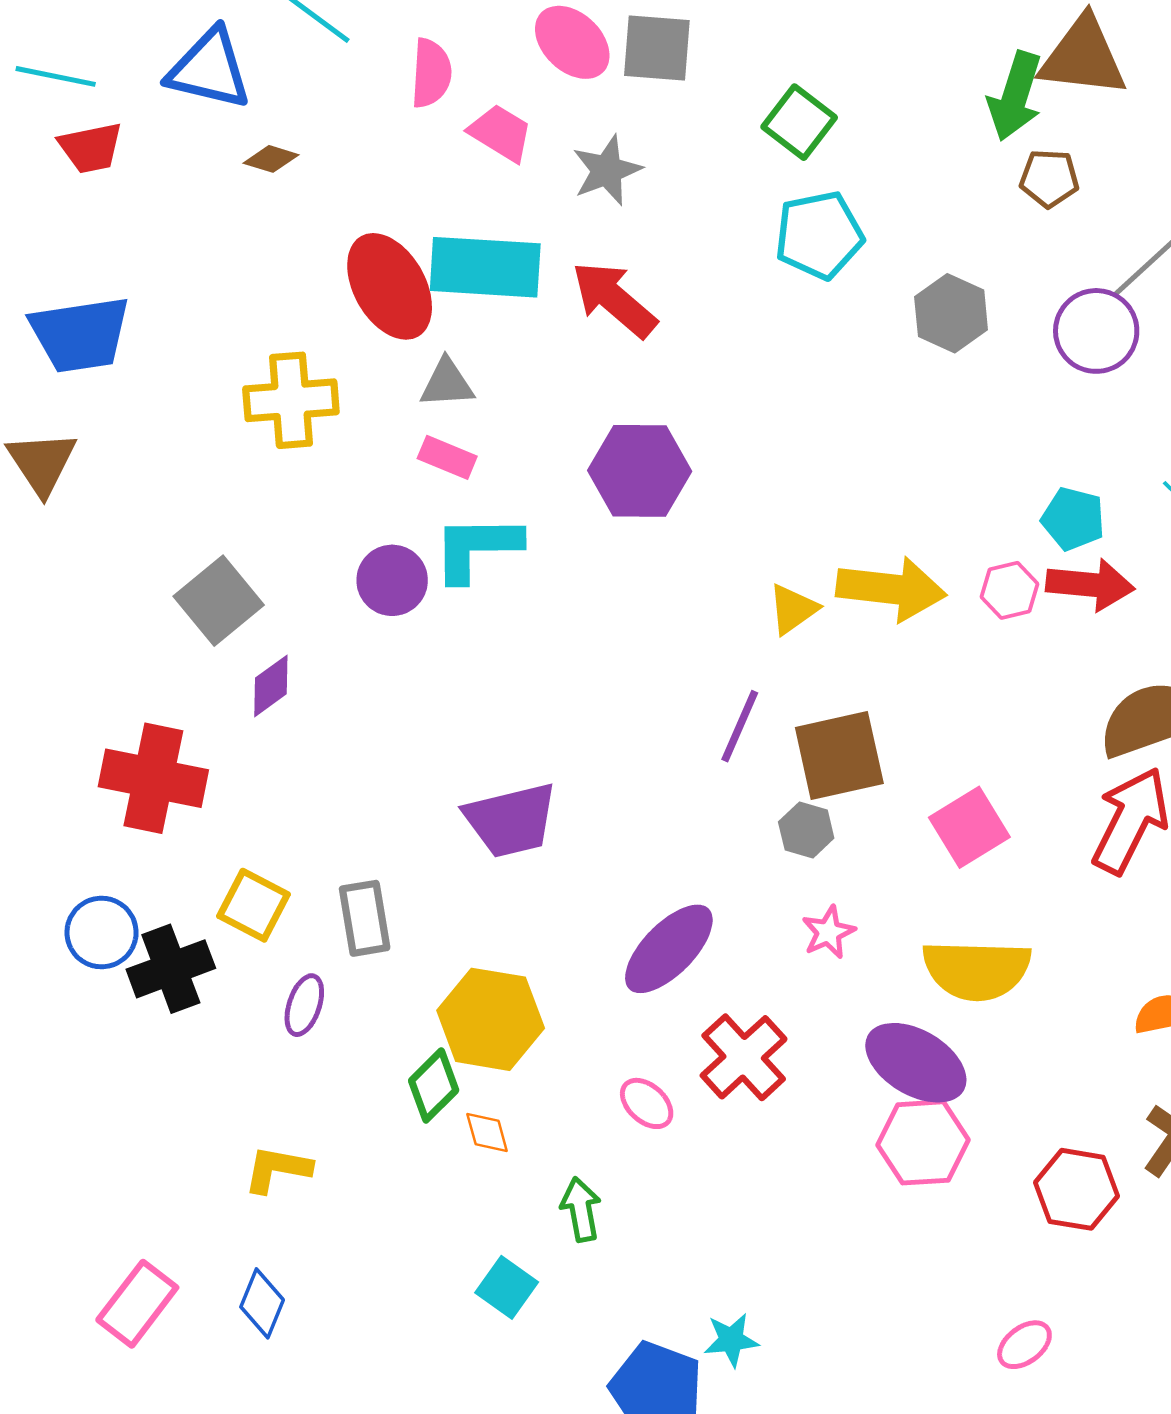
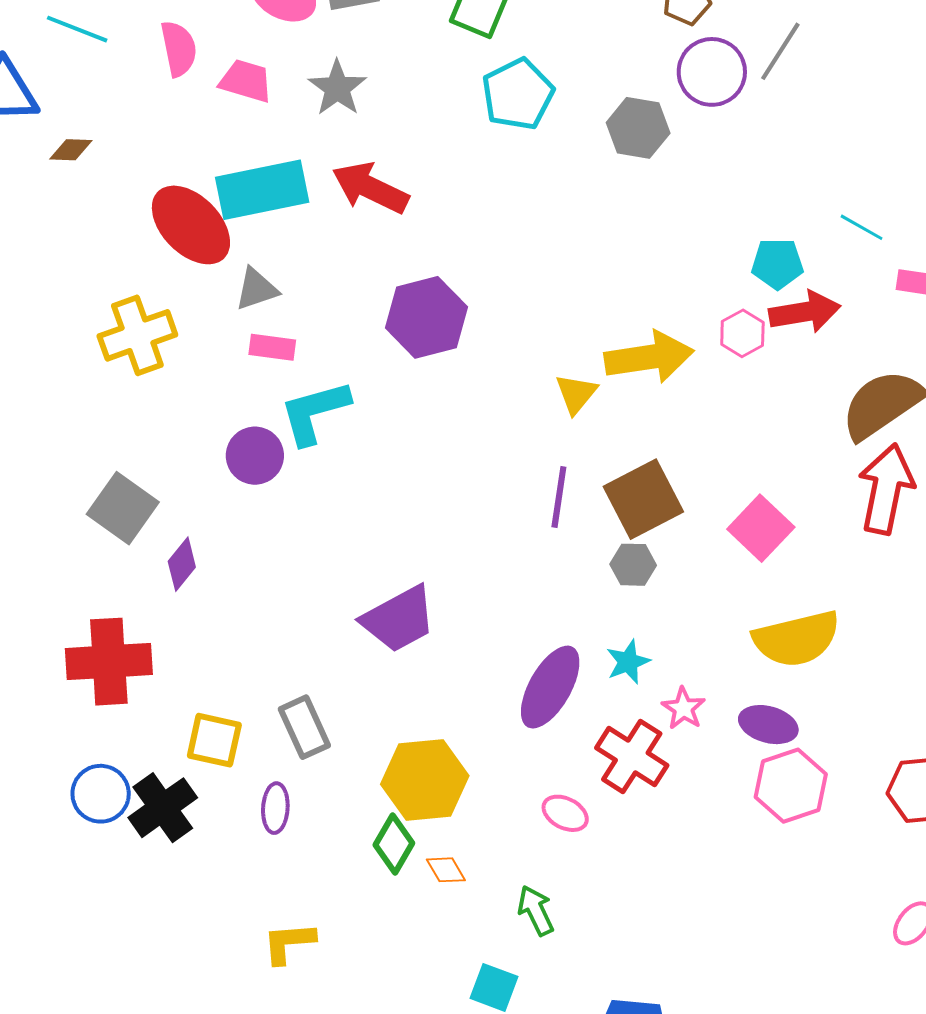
purple circle: (1096, 331) -> (712, 72), moved
pink star: (828, 932) -> (683, 708), moved
purple ellipse: (916, 1063) -> (768, 725), size x0.7
cyan star: (731, 1340) -> (628, 662), moved

